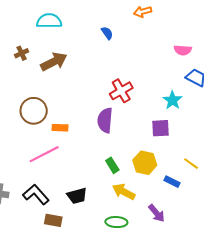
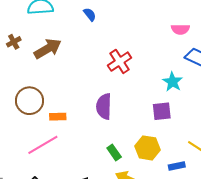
blue semicircle: (107, 33) -> (90, 14), moved
red cross: (121, 91) -> (120, 62), moved
blue rectangle: (172, 182) -> (177, 166), turned -35

